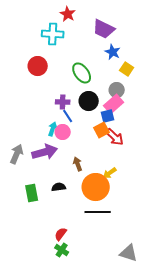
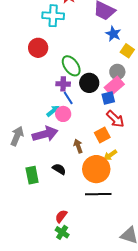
green ellipse: (82, 73) -> (71, 66), moved
cyan arrow: (53, 129) -> (53, 111), turned 32
orange square: (102, 130) -> (102, 135), moved
black semicircle: (59, 187) -> (59, 169), turned 40

